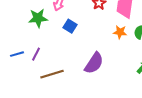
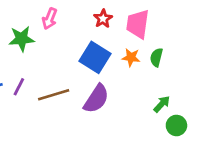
blue square: (70, 26) -> (95, 57), moved, size x1.6
brown line: (52, 74) -> (54, 95), moved

